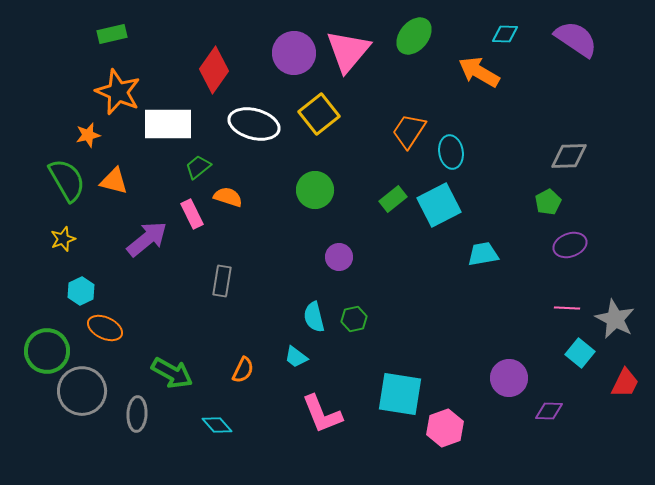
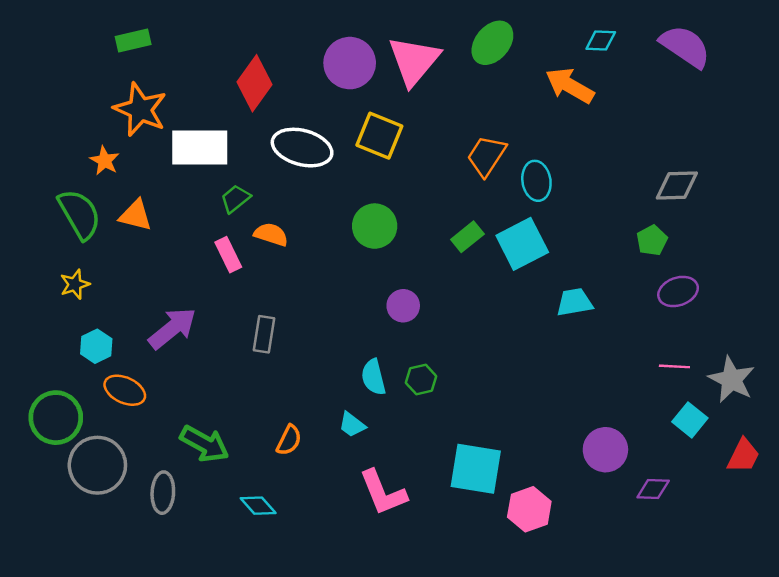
yellow square: (319, 114) -> (379, 136), turned -30
orange star: (88, 135) -> (105, 161), turned -30
purple arrow: (147, 239) -> (172, 328), moved

